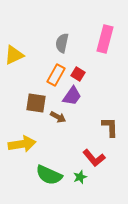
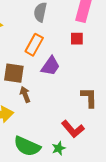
red square: (78, 74) -> (77, 39), moved, turned -32
brown arrow: (58, 117) -> (25, 94), moved, turned -140

